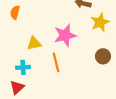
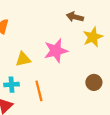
brown circle: (103, 56) -> (94, 82), moved
orange line: (56, 62) -> (39, 91), moved

